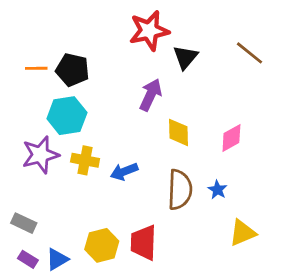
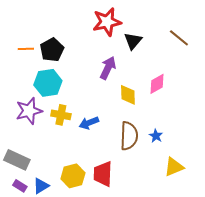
black pentagon: (72, 70) -> (52, 50), turned 30
pink diamond: (231, 138) -> (157, 84), moved
gray rectangle: (24, 223) -> (17, 160), size x1.4

